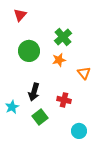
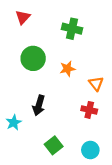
green cross: (63, 37) -> (72, 29), moved, turned -36
red cross: (64, 100) -> (89, 110), moved
green square: (40, 117) -> (54, 145), moved

